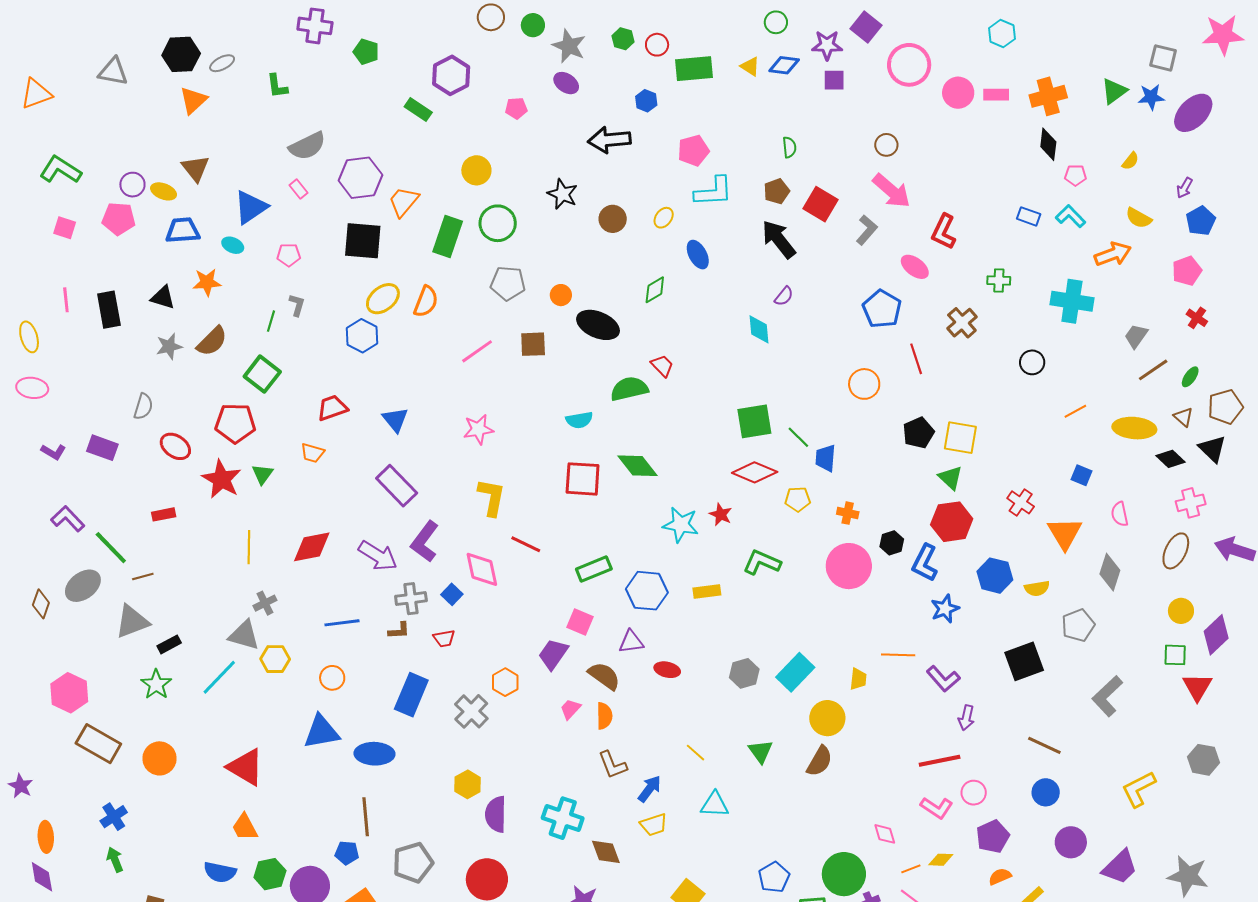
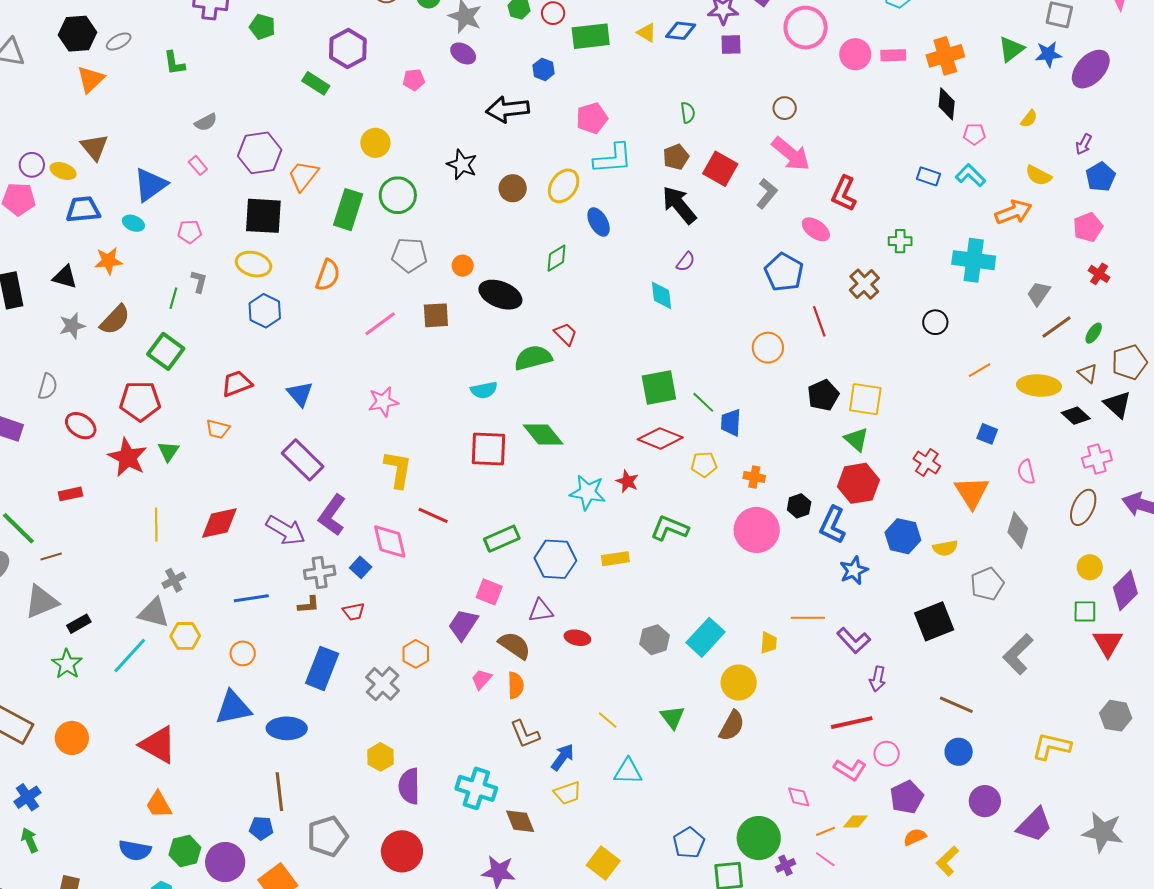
gray semicircle: (307, 146) -> (206, 122), size x0.6
yellow ellipse: (664, 218) -> (564, 186), size x1.6
yellow ellipse: (383, 299) -> (254, 264), moved, turned 56
yellow L-shape: (1139, 789) -> (1051, 746), turned 42

